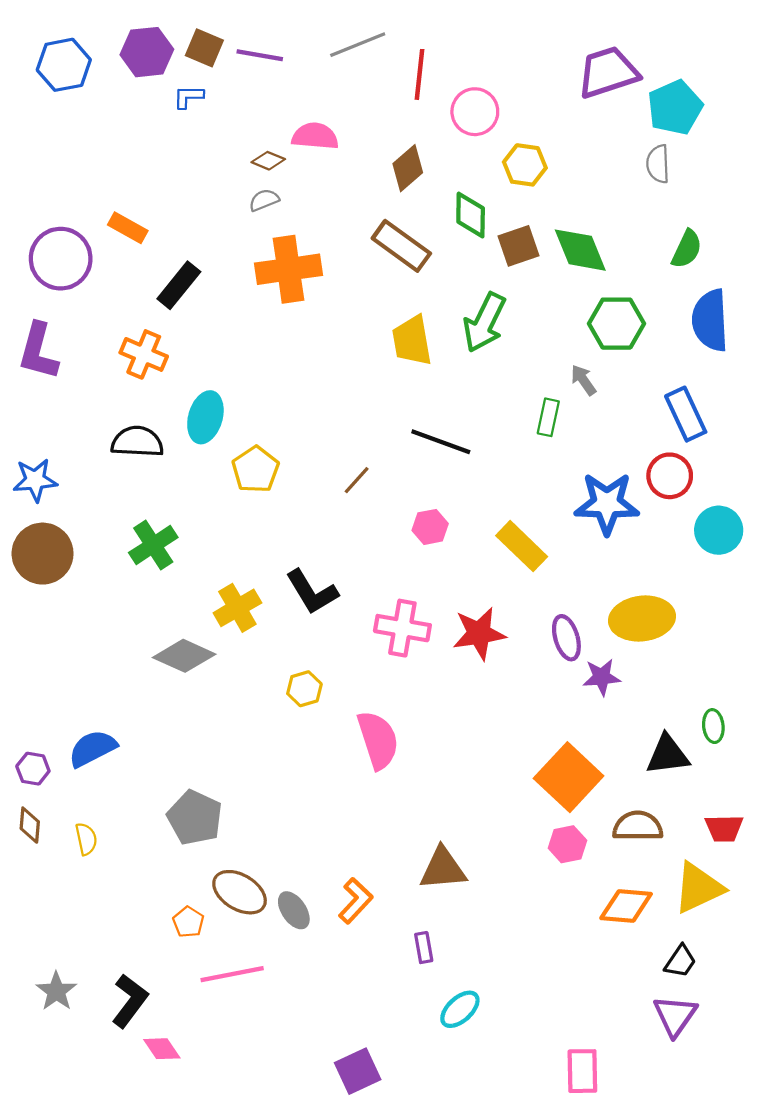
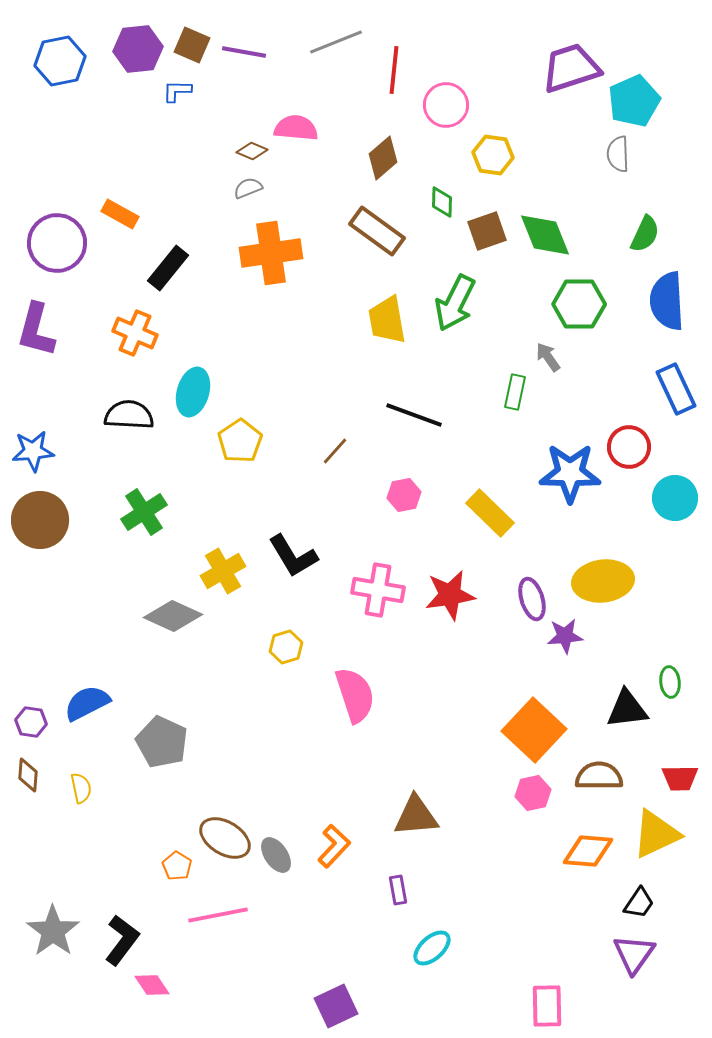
green diamond: (471, 215) -> (442, 202), size x0.7
blue rectangle: (686, 414) -> (676, 389), moved
gray pentagon: (195, 818) -> (162, 742), moved
gray star: (56, 991) -> (53, 931), size x1.4

